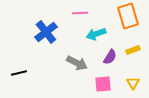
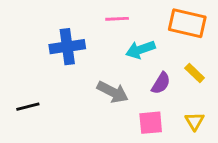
orange rectangle: (128, 16) -> (187, 23), turned -60
blue cross: (46, 32) -> (67, 47), turned 30
yellow rectangle: (133, 50) -> (195, 73), turned 64

